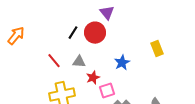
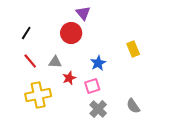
black line: (73, 33) -> (26, 33), moved
pink square: (107, 91) -> (92, 86), moved

